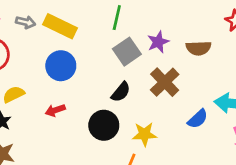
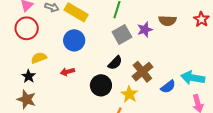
brown semicircle: (199, 48) -> (167, 21), moved
brown cross: (165, 82) -> (142, 72), moved
yellow star: (145, 134) -> (129, 94), turned 30

